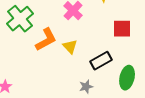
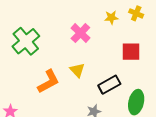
orange L-shape: (46, 40) -> (48, 81), moved

